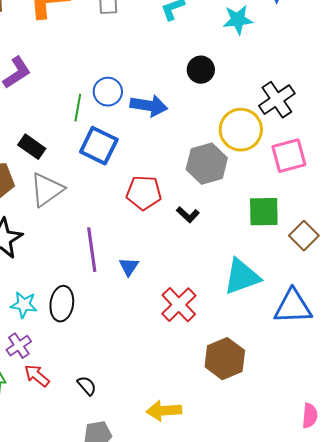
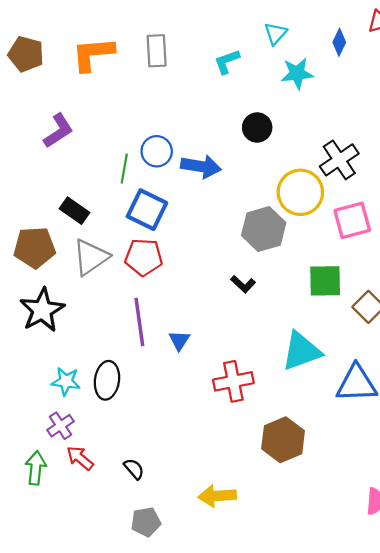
red pentagon: (144, 193) -> (144, 257), moved
red cross: (179, 305) -> (233, 381), turned 33

